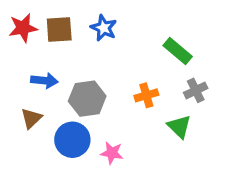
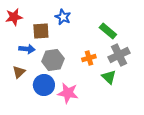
brown square: (59, 30) -> (41, 31), moved
gray cross: (196, 90) -> (119, 55), size x1.5
pink star: (112, 153) -> (68, 93), size x1.5

